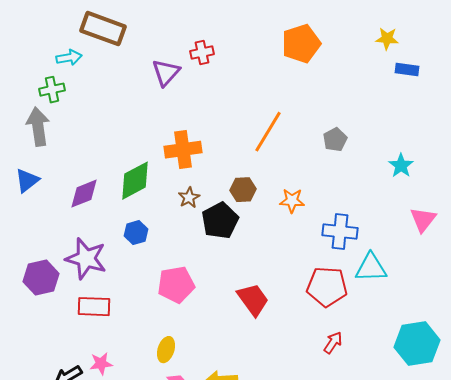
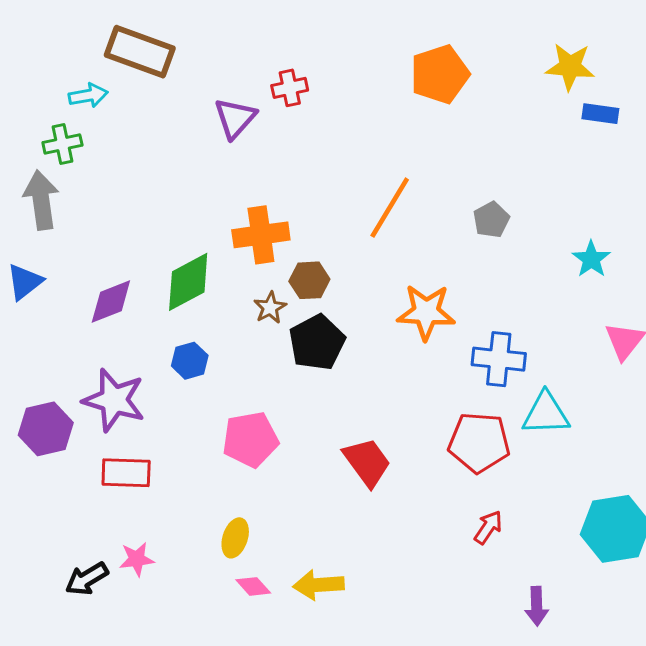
yellow star: (387, 39) -> (570, 67), size x1.4
brown hexagon: (243, 190) -> (309, 280), moved
orange star: (292, 201) -> (426, 312), size x1.5

